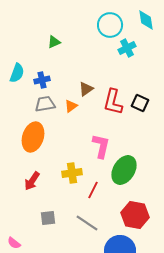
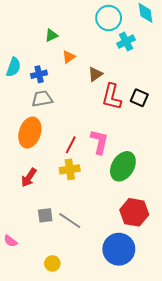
brown triangle: (86, 89) -> (95, 74), moved
orange triangle: (71, 106) -> (69, 57), moved
red line: (93, 190) -> (71, 145), moved
gray line: (87, 223) -> (70, 221), moved

